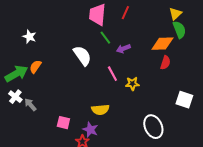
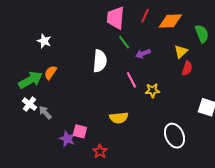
yellow triangle: (175, 14) -> (181, 52), moved
orange diamond: (162, 44) -> (170, 21), moved
white semicircle: (82, 56) -> (100, 61), turned 40
purple star: (90, 130) -> (67, 139), moved

